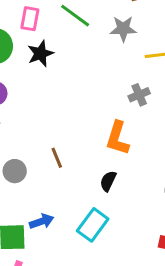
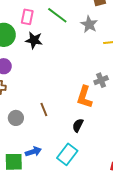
gray star: (123, 29) -> (89, 24), turned 30
black star: (40, 54) -> (34, 40), turned 30
gray cross: (139, 95) -> (101, 80), moved

